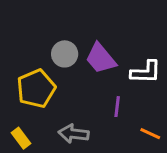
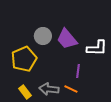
orange line: (150, 134) -> (71, 89), moved
yellow rectangle: (21, 138) -> (25, 92), moved

